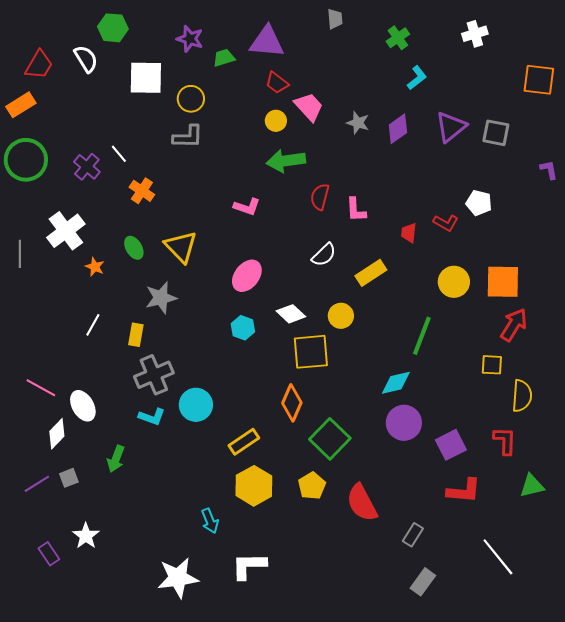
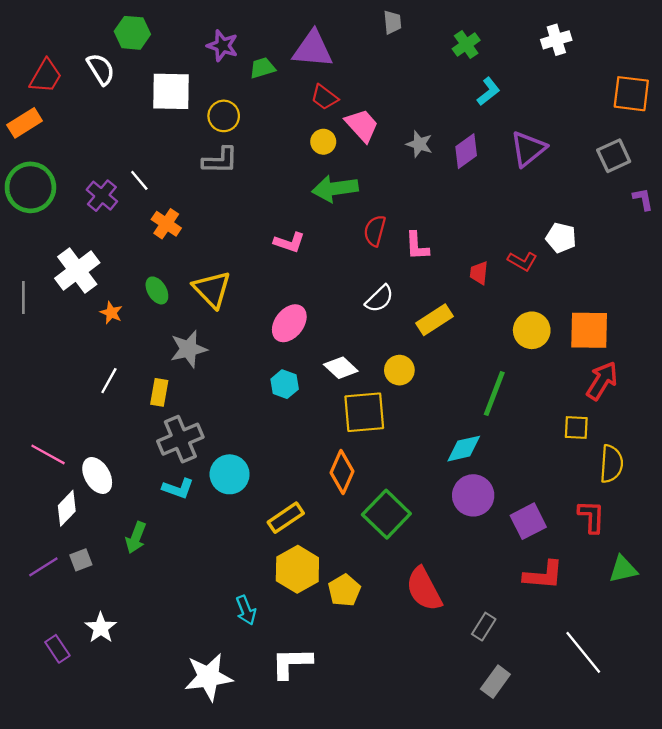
gray square: (496, 133) -> (614, 156), moved, turned -36
yellow pentagon: (312, 486) -> (344, 590), moved

